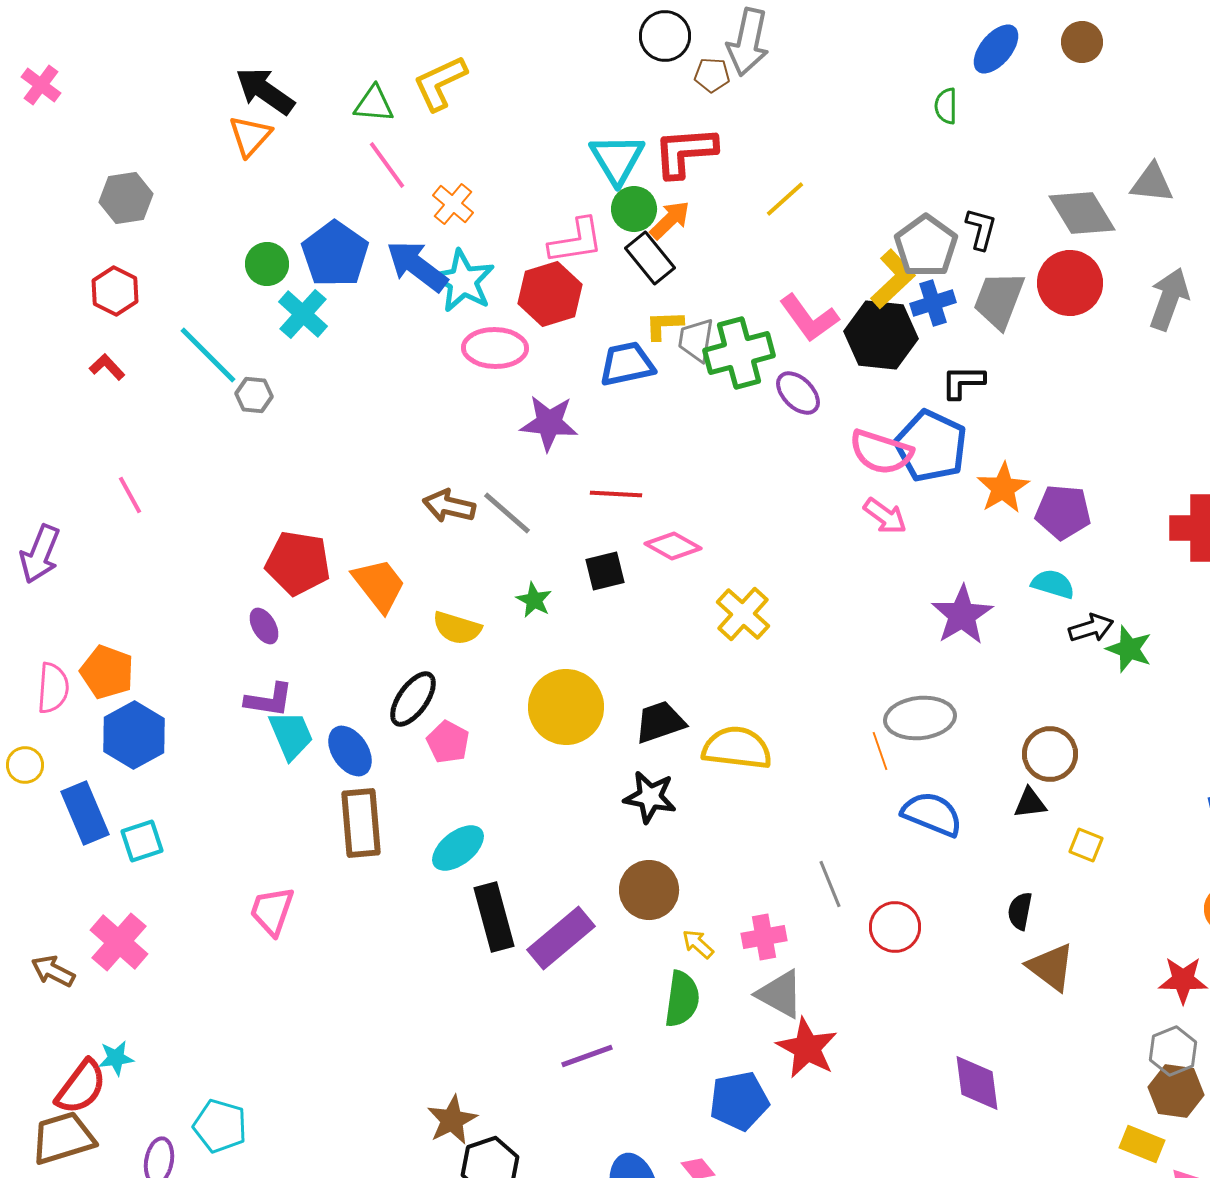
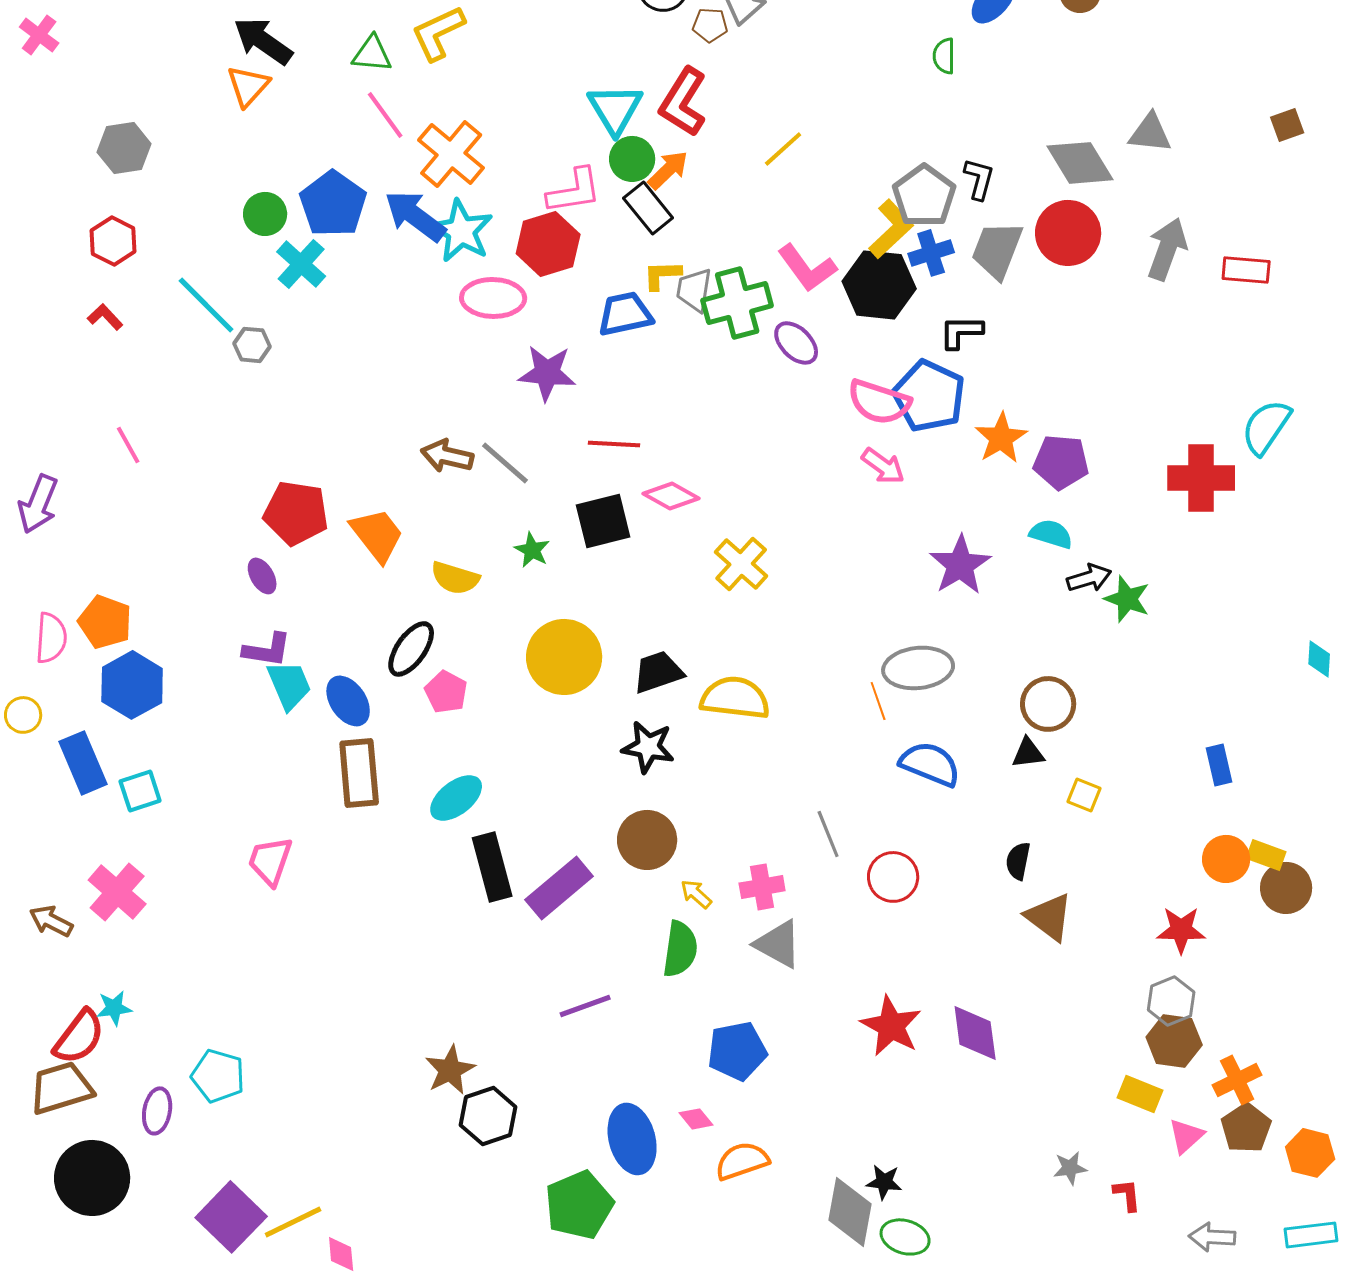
red L-shape: (685, 152) -> (683, 102), turned -54
orange cross: (453, 204) -> (451, 154), size x1.6
black square: (605, 571) -> (603, 521), size x1.4
red star: (807, 1048) -> (891, 1026), moved

